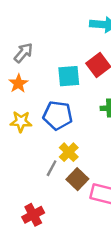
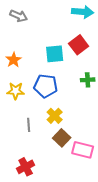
gray arrow: (23, 53) -> (19, 16), moved, turned 72
gray line: (52, 168) -> (29, 125), moved, turned -32

